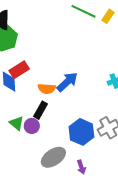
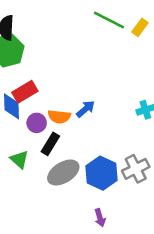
blue arrow: (67, 82) -> (86, 109), size x0.7
purple circle: (32, 126) -> (37, 123), moved
gray ellipse: (53, 157) -> (63, 172), moved

